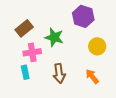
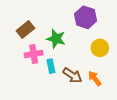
cyan rectangle: (25, 72) -> (51, 66), moved
brown arrow: (59, 73) -> (72, 75), moved, turned -48

